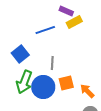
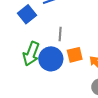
blue square: (20, 54) -> (27, 14), moved

